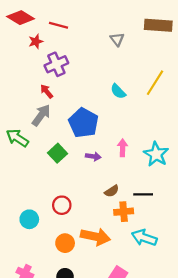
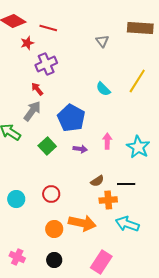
cyan circle: (29, 219) -> (16, 199), moved

